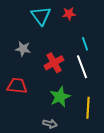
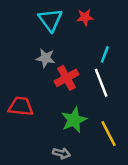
cyan line: (85, 44) -> (105, 54), turned 40
gray star: (23, 49) -> (45, 58), moved
yellow line: (88, 108) -> (109, 134), turned -30

